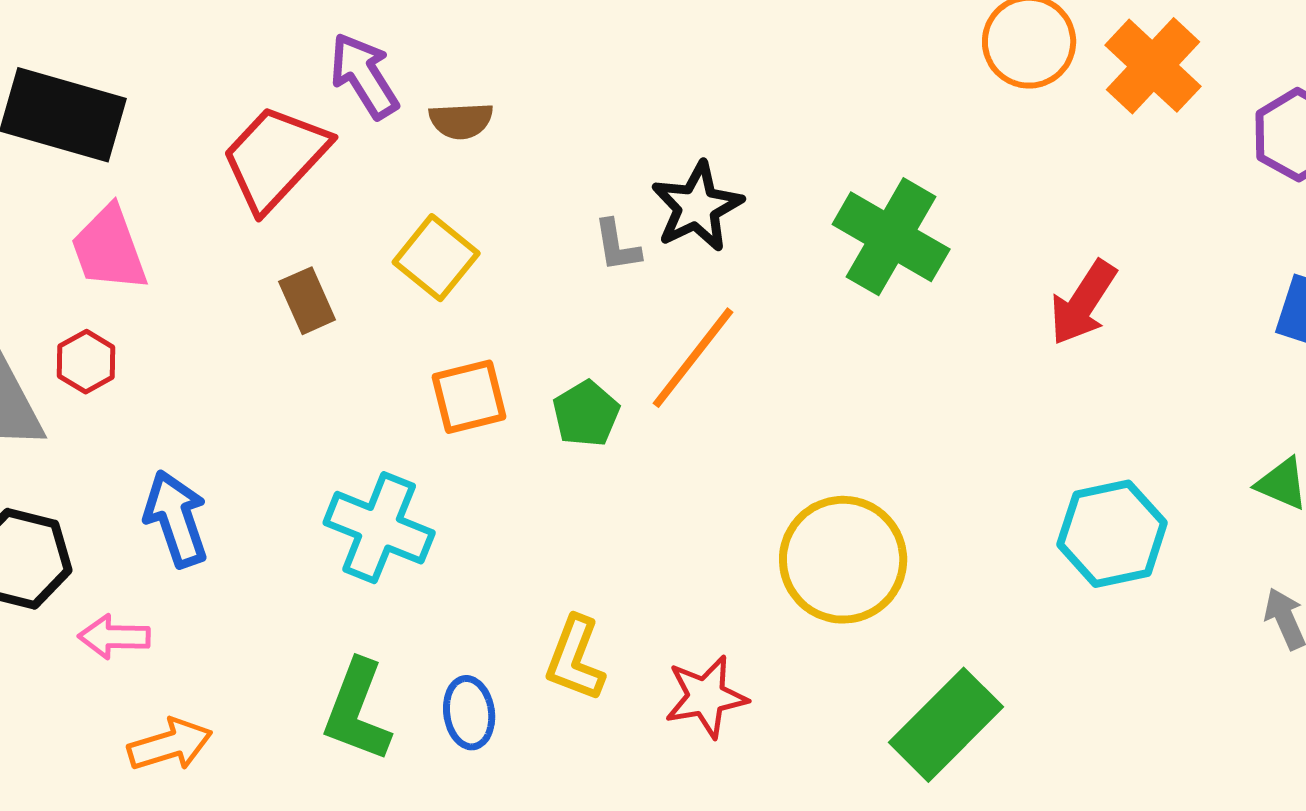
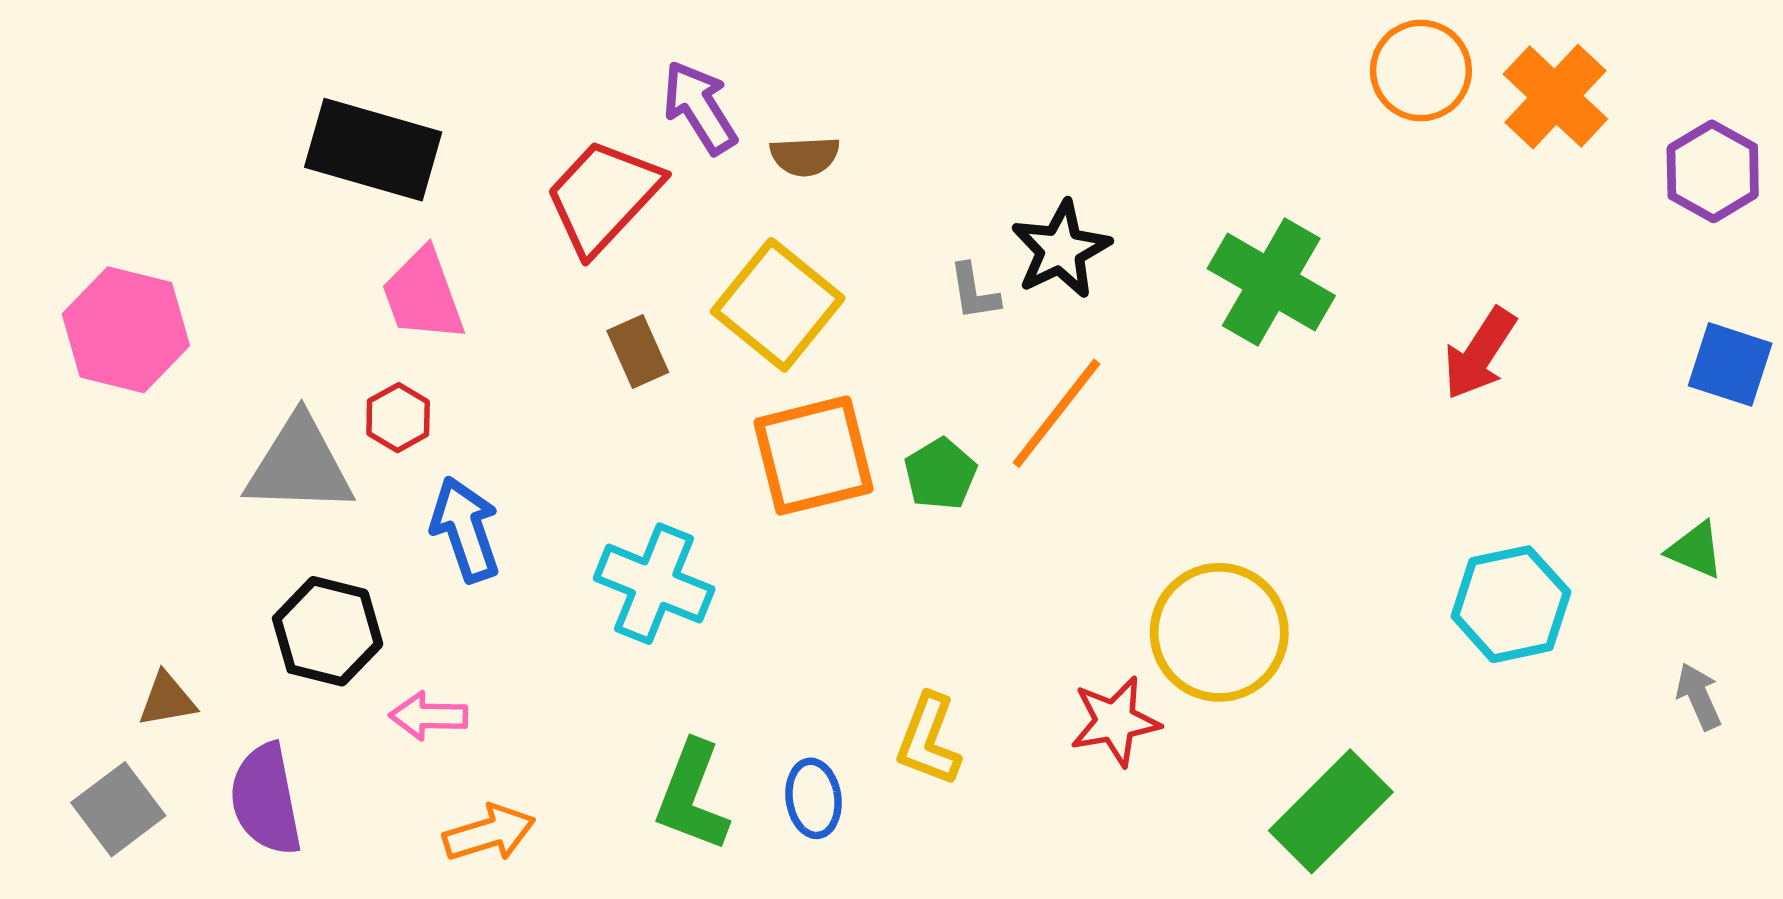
yellow square: (436, 258) -> (778, 305), size x1.4
orange square: (469, 397) -> (814, 456), size x1.5
blue arrow: (176, 519) -> (465, 529), moved
cyan cross: (379, 528) -> (654, 584), moved
red star: (706, 697) -> (1115, 721), moved

